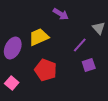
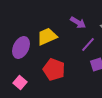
purple arrow: (61, 14) -> (78, 22), moved

